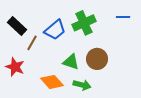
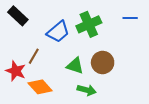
black rectangle: (17, 26) -> (18, 16), moved
brown line: (32, 43) -> (34, 56), moved
orange diamond: (52, 82) -> (40, 87), moved

